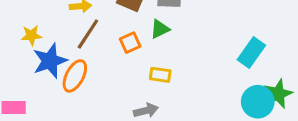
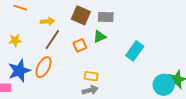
cyan rectangle: (251, 53) -> (135, 51), moved
blue star: (50, 61) -> (19, 71), moved
yellow rectangle: (160, 75) -> (91, 76), moved

